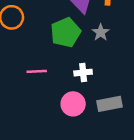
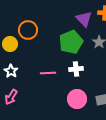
white cross: (83, 73) -> (76, 69), moved

